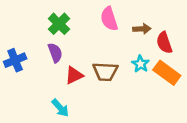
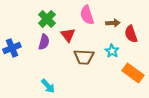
purple semicircle: (55, 53) -> (44, 42), turned 35
orange rectangle: (167, 73) -> (133, 73), moved
red triangle: (74, 75) -> (68, 35), moved, turned -42

